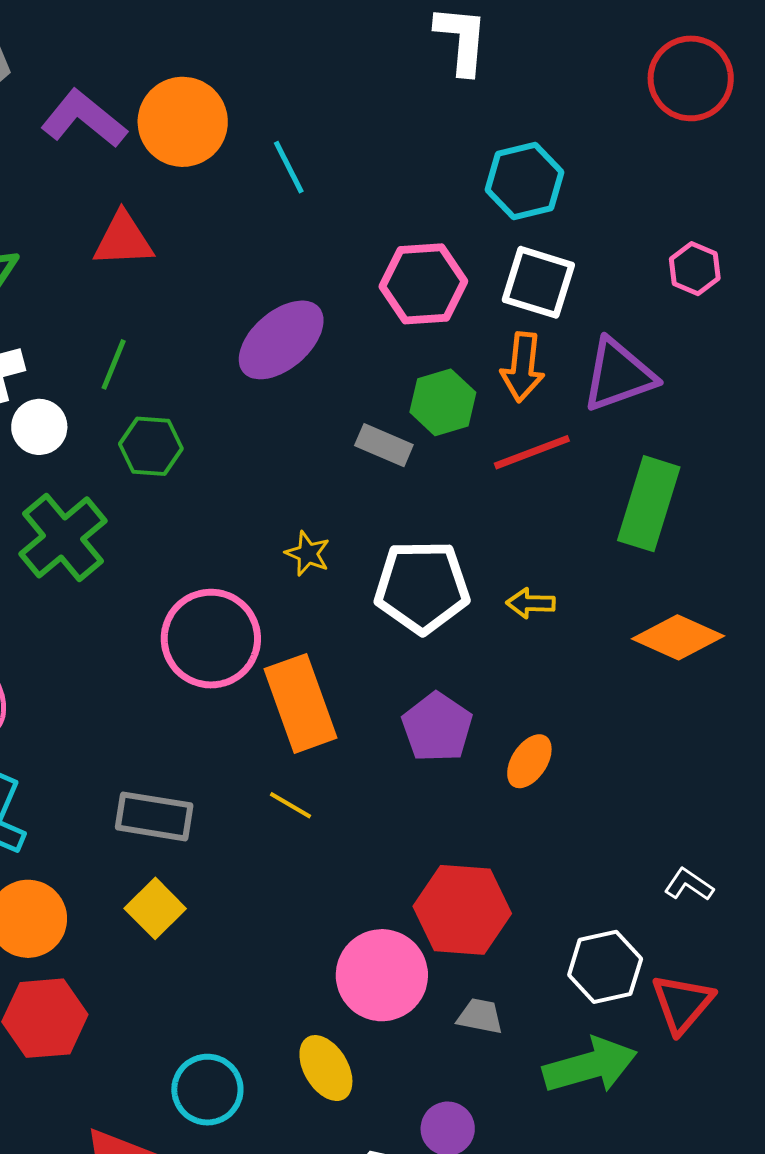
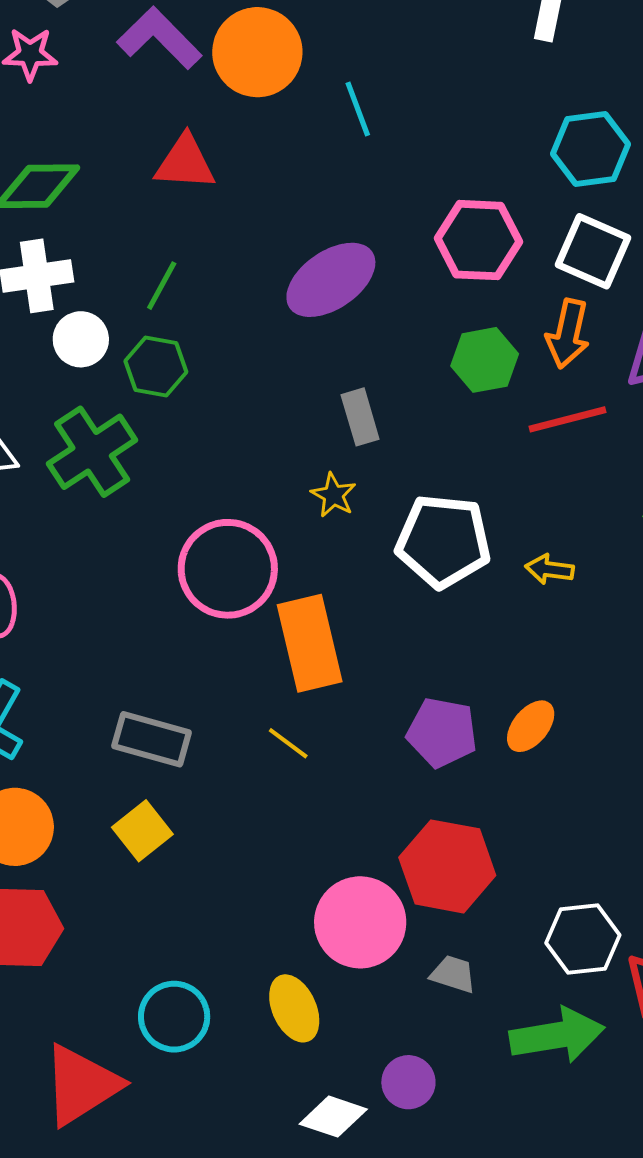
gray rectangle: (384, 445) -> (360, 417), moved, turned 44
green hexagon: (151, 446) -> (156, 366), moved
purple pentagon: (437, 727) -> (442, 733), moved, turned -30

